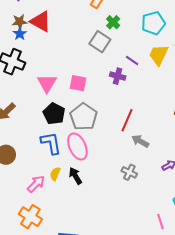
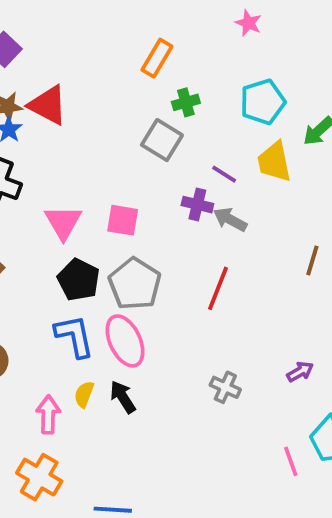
green cross: (113, 22) -> (186, 102), turned 32
yellow trapezoid: (159, 55) -> (274, 162), turned -35
gray arrow: (140, 141) -> (230, 219), moved
pink arrow: (36, 184) -> (48, 414), turned -42
pink line: (160, 221) -> (291, 461), moved

